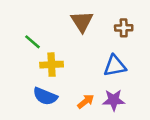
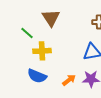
brown triangle: (82, 22) -> (51, 18), moved

